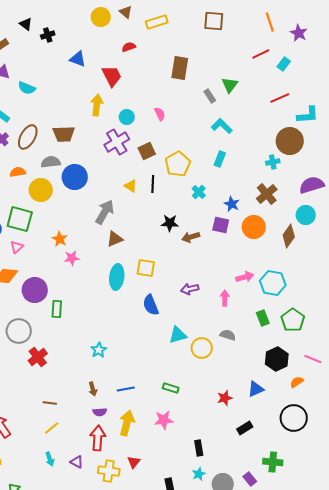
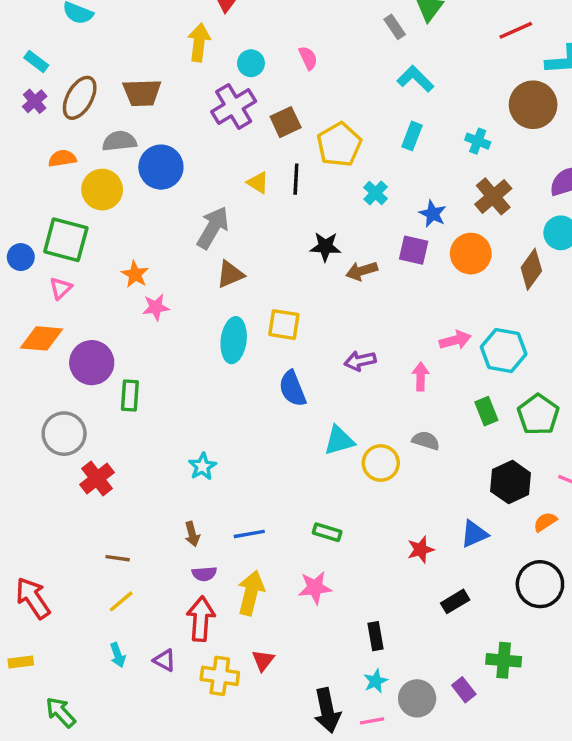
cyan cross: (273, 162) -> (478, 141), moved, turned 32

